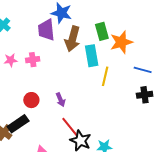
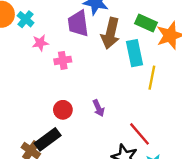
green rectangle: (102, 31) -> (146, 23), turned -48
pink star: (11, 60) -> (40, 43), moved
red line: (70, 127) -> (139, 134), moved

